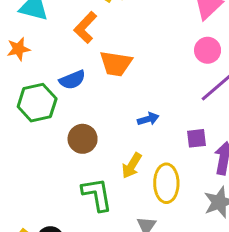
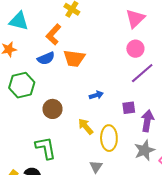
blue semicircle: (72, 80) -> (46, 58), moved
yellow arrow: (132, 166) -> (86, 126), turned 108
green L-shape: (97, 194) -> (46, 148), moved

